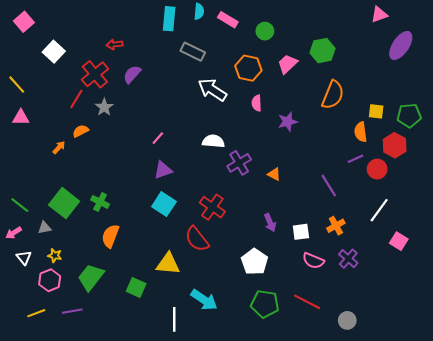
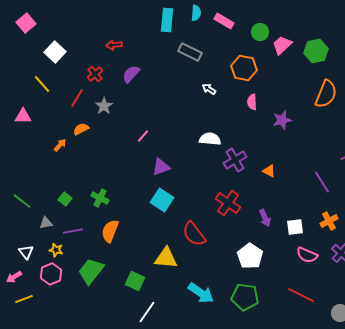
pink trapezoid: (288, 64) -> (282, 45), moved
red cross: (95, 74) -> (95, 74), size x0.6
yellow line: (17, 85) -> (42, 84), moved
white arrow: (212, 90) -> (209, 89), size x0.5
pink line: (158, 138) -> (143, 136), moved
green square: (64, 203) -> (65, 199), size x0.5
red cross: (212, 207) -> (228, 203), moved
pink arrow: (14, 233) -> (14, 277), moved
green pentagon: (265, 304) -> (245, 297), moved
purple line: (72, 311) -> (73, 231), moved
yellow line: (36, 313) -> (24, 299), moved
white line: (174, 319) -> (147, 312), moved, turned 35

